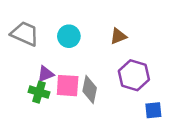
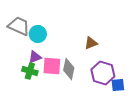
cyan circle: (69, 36) -> (38, 34), moved
brown triangle: (118, 36) -> (91, 43), moved
purple hexagon: (134, 75) -> (103, 73), moved

